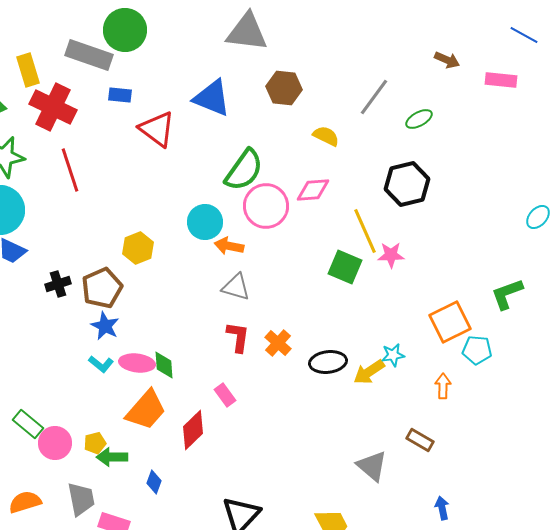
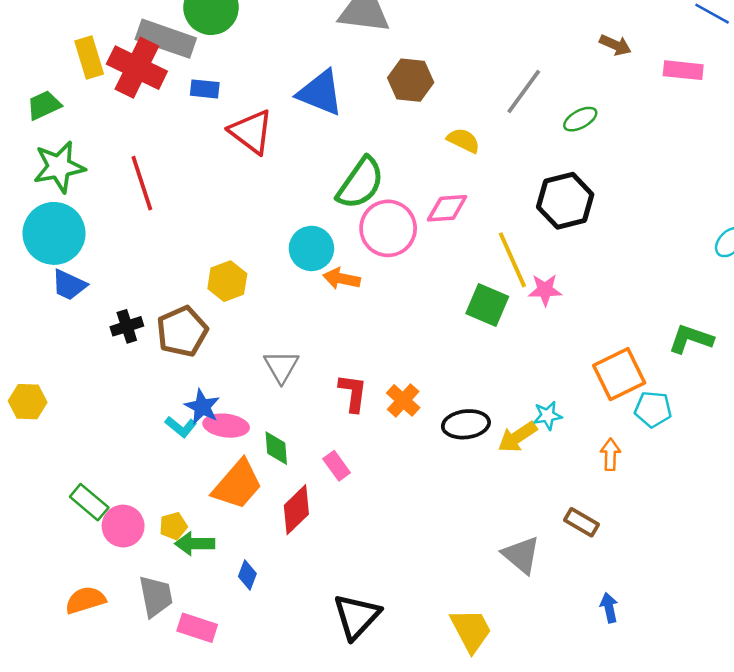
red cross: (53, 107) -> (137, 68), moved
gray triangle: (236, 287) -> (281, 367), moved, turned 44
green L-shape: (507, 294) -> (691, 339), turned 39
blue star: (105, 326) -> (202, 407), moved
green diamond: (164, 365) -> (276, 448), moved

